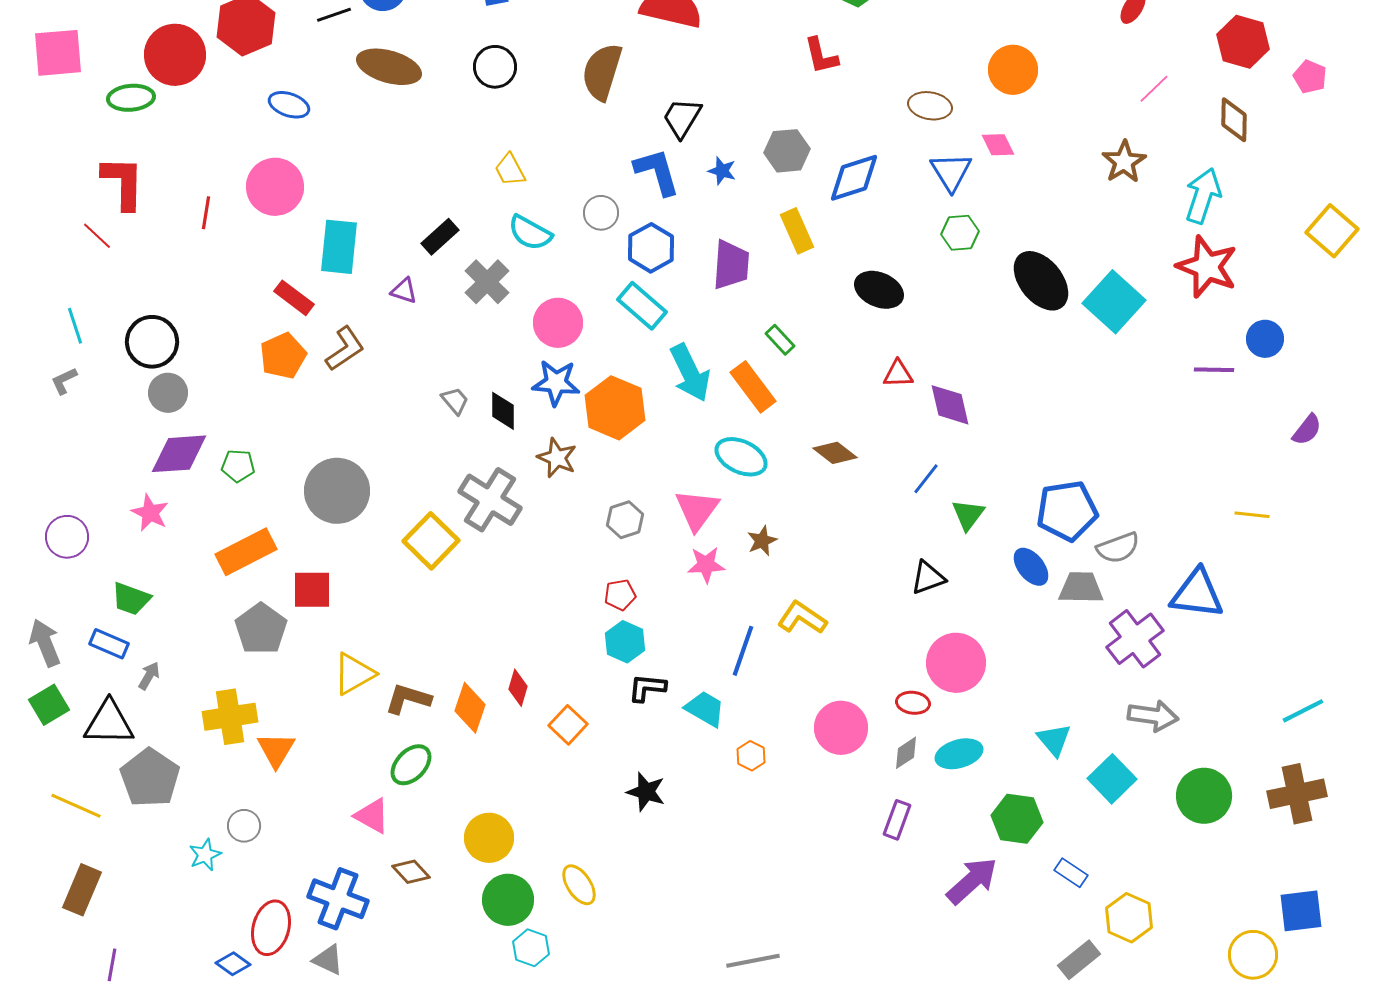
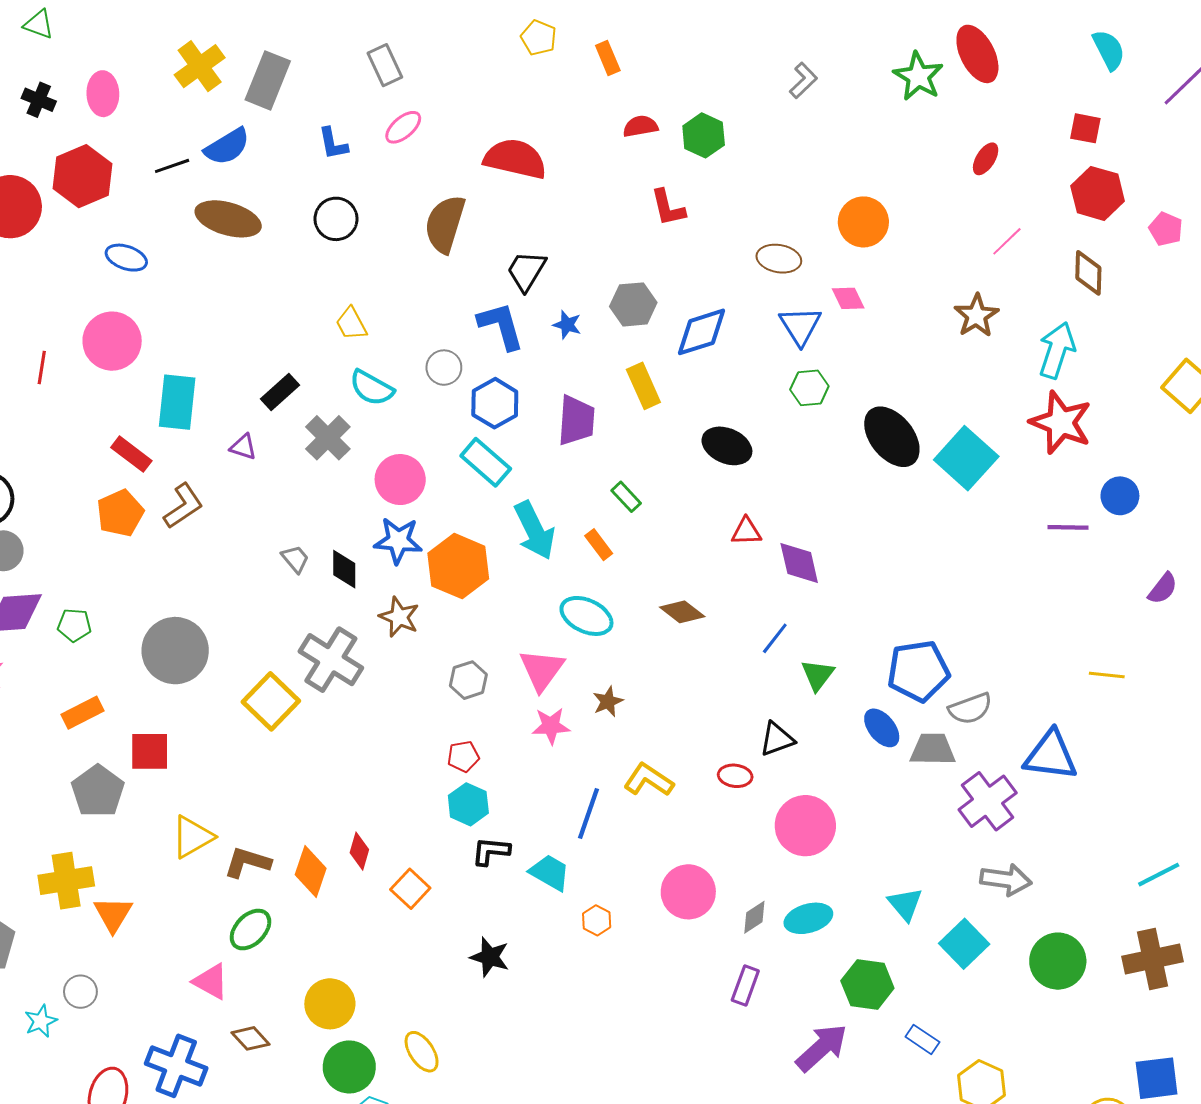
orange rectangle: (753, 387) -> (599, 545), size x0.6
orange rectangle: (246, 552) -> (83, 713), size x0.7
red ellipse: (913, 703) -> (735, 776), moved

